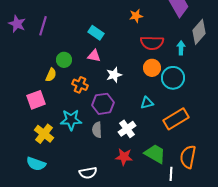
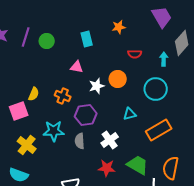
cyan rectangle: (96, 33) -> (87, 39), moved, turned 42
red semicircle: (152, 43) -> (135, 54), size x0.6
green circle: (64, 60) -> (47, 41), moved
orange circle: (152, 68) -> (118, 79), moved
yellow semicircle: (51, 75) -> (34, 94), moved

